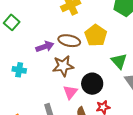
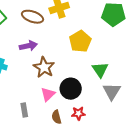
brown ellipse: (69, 41) -> (32, 17), moved
brown star: (63, 66) -> (44, 67), turned 30

